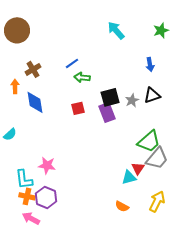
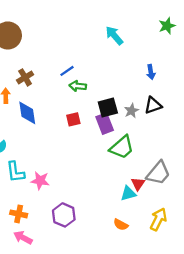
green star: (161, 30) -> (167, 26), moved
green trapezoid: (149, 141) -> (122, 147), moved
cyan L-shape: (24, 179) -> (15, 172), moved
purple hexagon: (46, 197) -> (64, 215), moved

